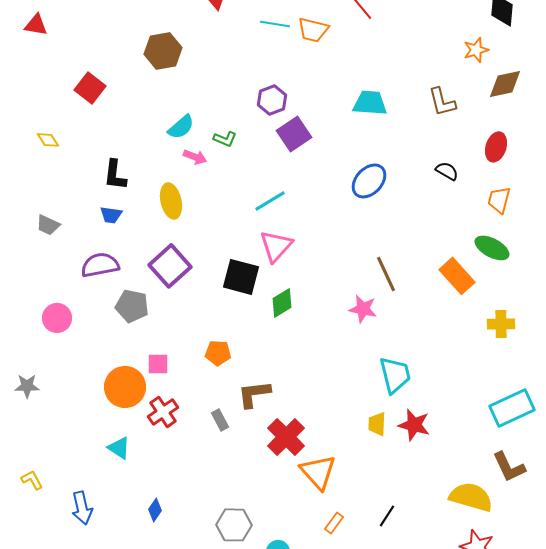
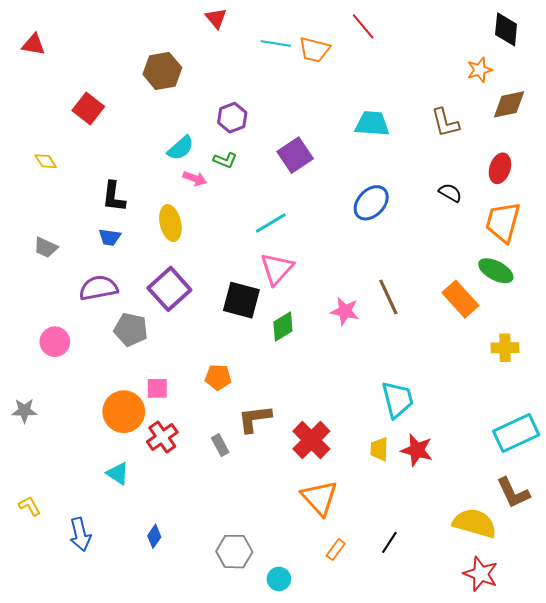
purple hexagon: (272, 100) -> (232, 118), moved
orange trapezoid: (499, 200) -> (503, 222), size x1.5
pink star: (363, 309) -> (345, 311), moved
red cross: (286, 437) -> (311, 440), moved

